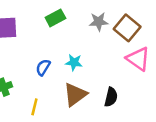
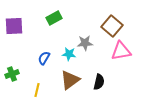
gray star: (99, 22) -> (85, 43), moved
pink triangle: (138, 59) -> (121, 51), turned -45

